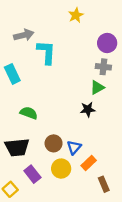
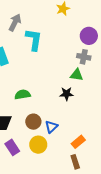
gray arrow: (24, 35) -> (15, 22), turned -54
green triangle: (97, 87) -> (77, 75), turned 32
green semicircle: (29, 113) -> (23, 95), moved, turned -35
orange rectangle: (89, 163) -> (78, 142), moved

